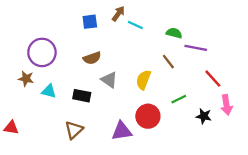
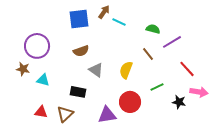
blue square: (90, 22) -> (79, 19), size x1.5
purple line: (196, 48) -> (172, 42), turned -42
black rectangle: (82, 96) -> (78, 92), moved
pink arrow: (227, 105) -> (199, 92), turned -72
red triangle: (11, 128) -> (41, 112), moved

